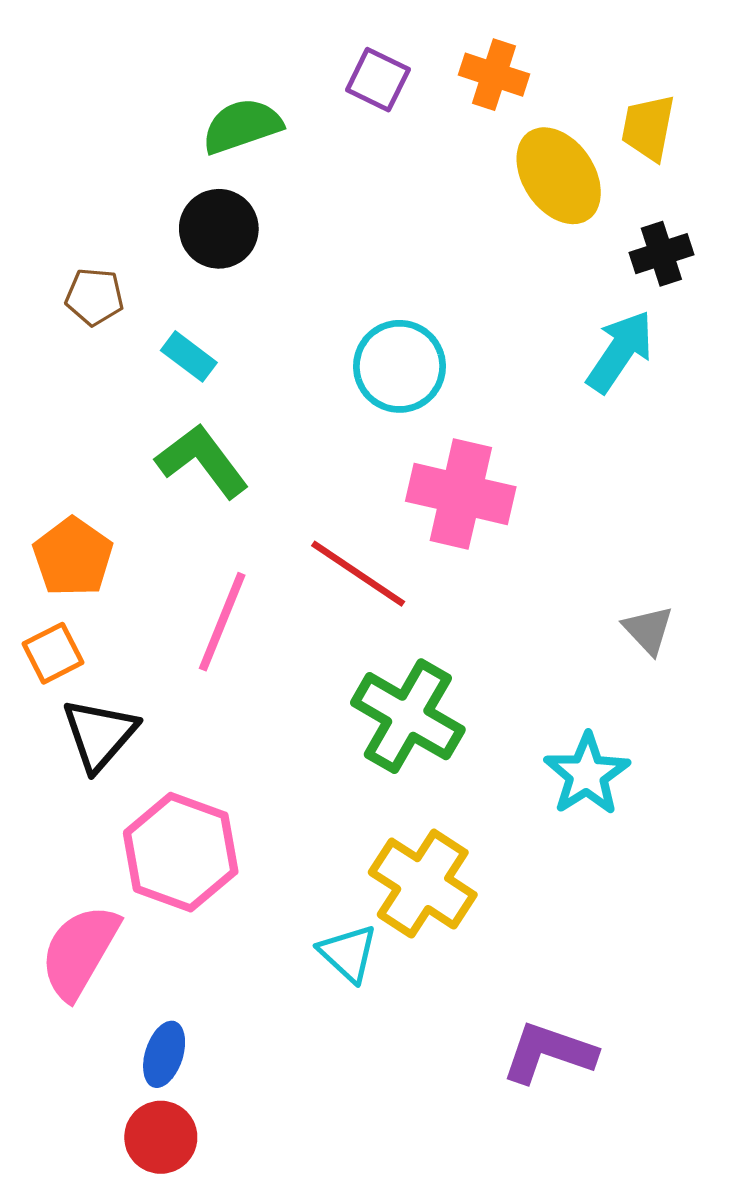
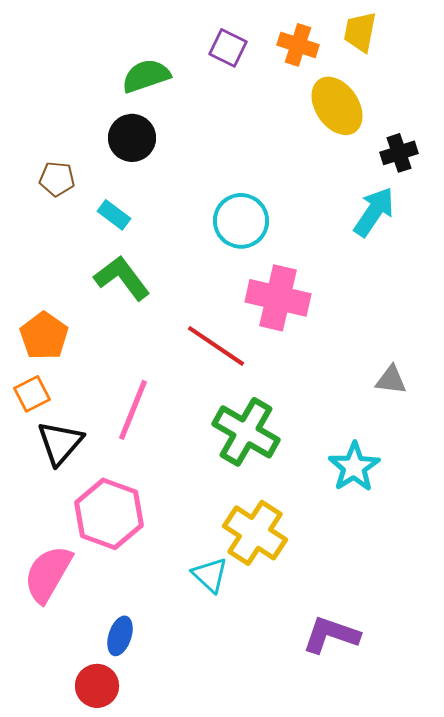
yellow trapezoid: (648, 128) -> (360, 32), moved
pink line: (222, 622) -> (133, 410), moved
gray triangle: (648, 630) -> (391, 380), turned -40
blue ellipse: (164, 1054) -> (120, 636), moved

